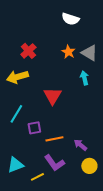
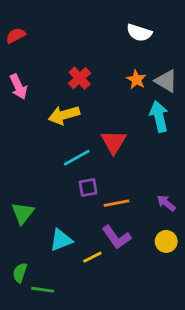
cyan arrow: (84, 78) -> (159, 116), size x1.5
cyan line: (16, 114) -> (77, 158), moved, turned 30
purple arrow: (80, 145) -> (166, 203), moved

